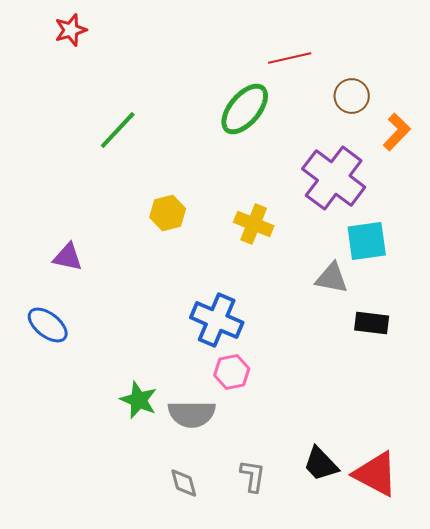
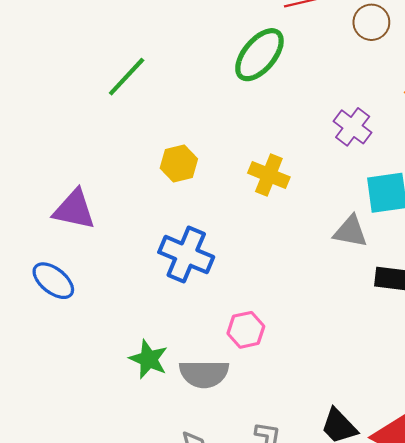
brown circle: (352, 96) -> (371, 22), moved
purple cross: (334, 178) -> (353, 127), size x0.6
purple triangle: (68, 257) -> (74, 210), size x1.4
blue cross: (217, 320) -> (186, 255), moved

